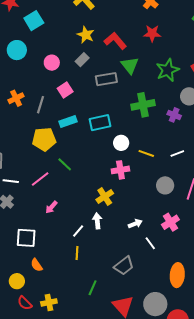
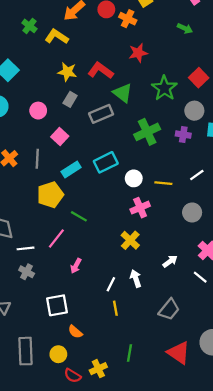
white arrow: (97, 221) -> (136, 279), moved
white line: (150, 243) -> (200, 277), moved
green line: (93, 288) -> (130, 353), moved

